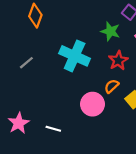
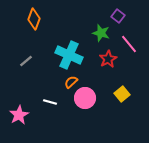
orange semicircle: (112, 86) -> (71, 82), moved
white line: (53, 129) -> (50, 102), moved

